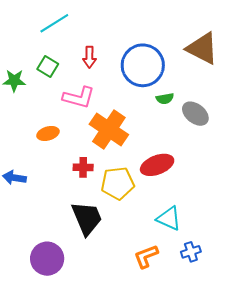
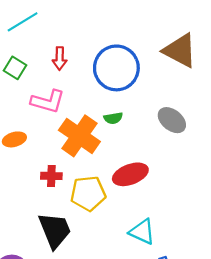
green semicircle: (165, 99) -> (113, 118), moved

